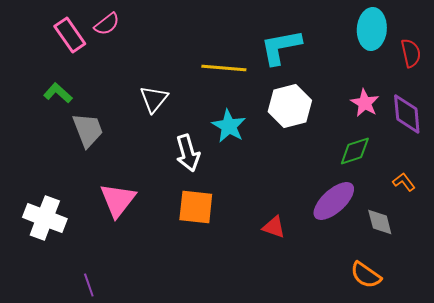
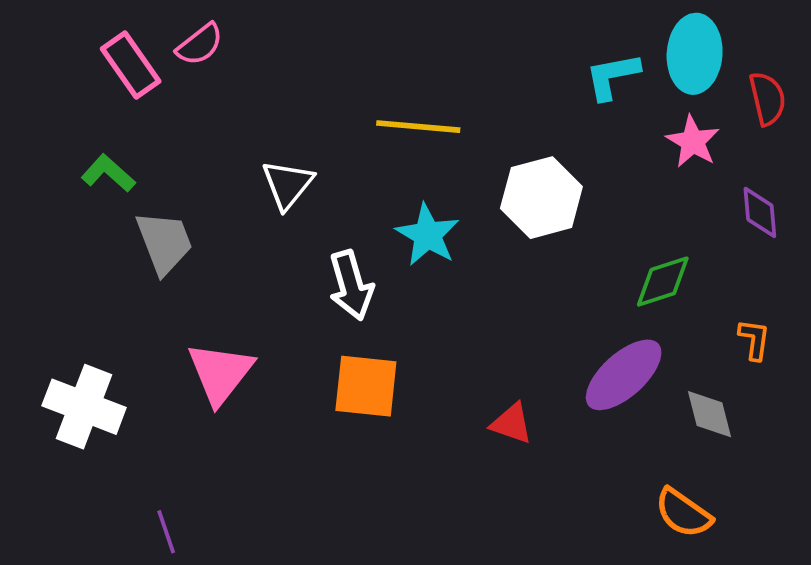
cyan L-shape: (281, 47) -> (612, 76), moved, size x0.7
pink star: (365, 103) -> (693, 142), moved
purple diamond: (407, 114) -> (760, 212), size x0.7
orange L-shape: (404, 182) -> (754, 339), turned 45

